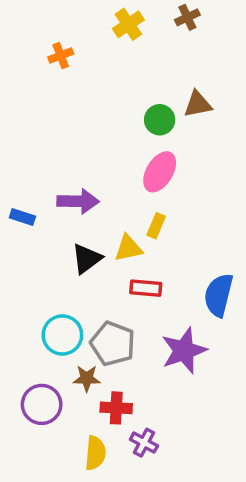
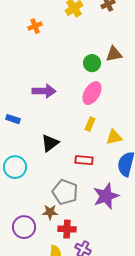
purple arrow: (78, 201) -> (44, 91), moved
yellow triangle: (128, 248) -> (114, 137), moved
cyan circle: (62, 335) -> (15, 167), moved

